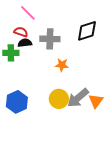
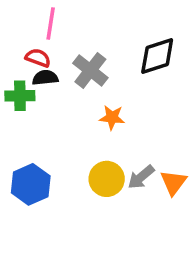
pink line: (28, 13) -> (51, 23), turned 54
gray cross: (50, 39) -> (90, 70), turned 36
gray arrow: (78, 98) -> (141, 177), size x0.7

